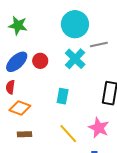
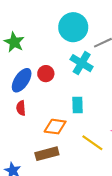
green star: (18, 26) -> (14, 42), turned 30
orange diamond: (20, 108) -> (55, 127), moved
brown rectangle: (25, 134) -> (47, 154), size x1.5

